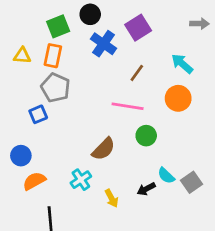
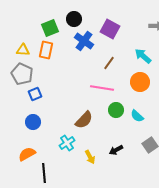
purple square: (138, 28) -> (110, 29), turned -30
gray pentagon: (56, 88) -> (22, 74), moved
blue circle: (21, 156) -> (33, 122), moved
cyan semicircle: (166, 176) -> (137, 116), moved
orange semicircle: (34, 181) -> (27, 154), moved

